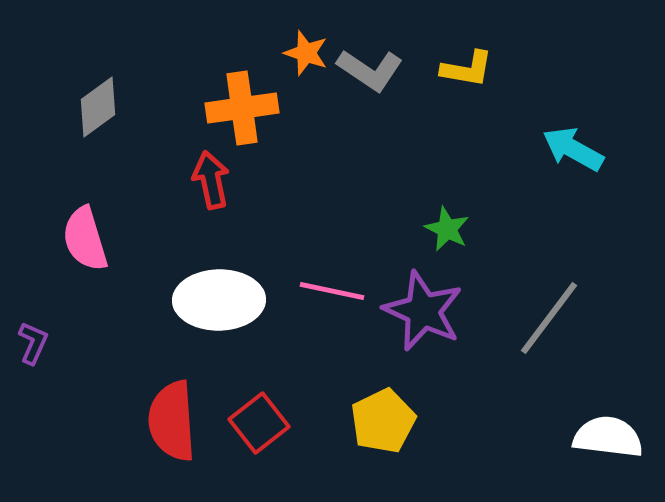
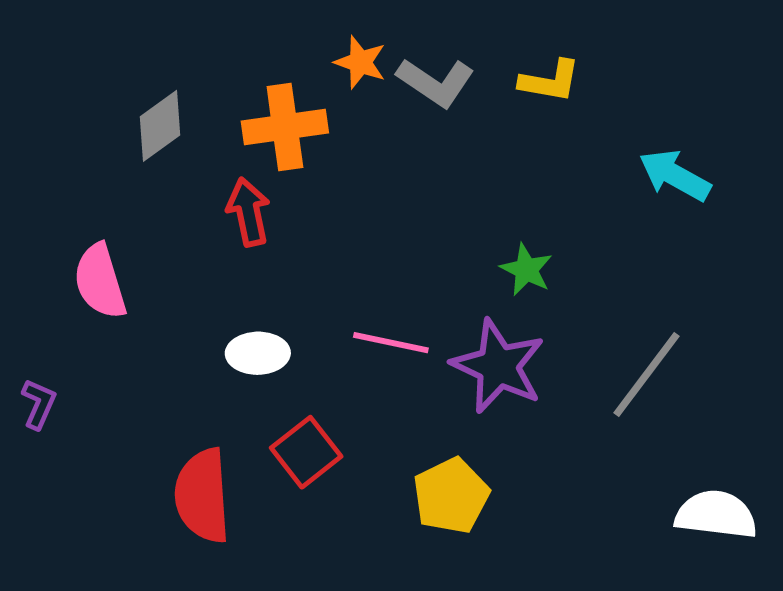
gray diamond: (98, 107) -> (160, 126), moved
white ellipse: (219, 300) -> (258, 353), size x0.6
red square: (259, 423) -> (306, 452), moved

